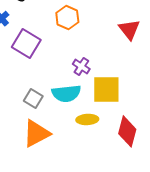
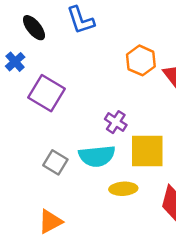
orange hexagon: (67, 17) -> (141, 60), moved
orange triangle: (36, 133) -> (50, 221), moved, size x0.7

